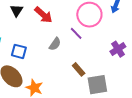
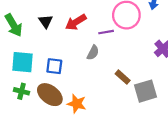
red arrow: (43, 15) -> (76, 22), turned 114
purple line: (76, 33) -> (106, 32), moved, turned -48

